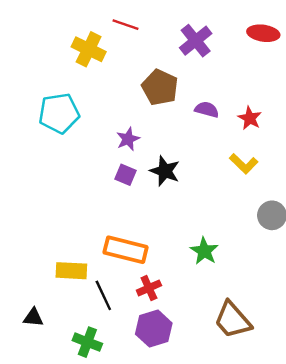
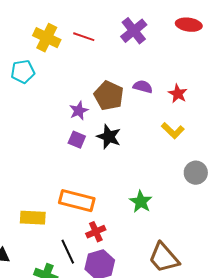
red line: (126, 25) -> (84, 37), moved
brown pentagon: (160, 87) -> (109, 96), moved
cyan pentagon: (59, 113) -> (23, 72), moved, size x0.7
black line: (103, 295) -> (68, 252), moved

